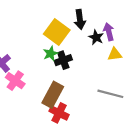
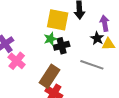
yellow square: (57, 32) -> (58, 20), turned -30
black star: (96, 37) -> (97, 38), moved
gray line: (110, 94) -> (92, 65), moved

